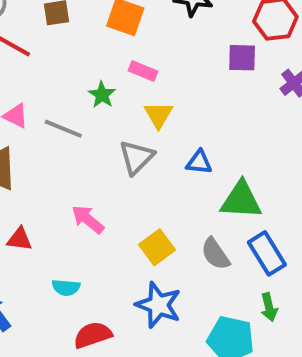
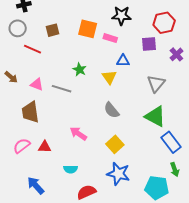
pink rectangle: (143, 71) -> (110, 38), moved
gray triangle: (136, 157) -> (156, 83), moved
blue triangle: (199, 162) -> (123, 61), moved
green triangle: (241, 200) -> (155, 116), turned 30
gray semicircle: (215, 254) -> (112, 110), moved

